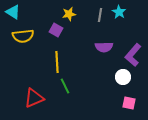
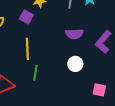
white circle: (123, 77) -> (75, 64), moved
green line: (65, 86) -> (35, 73), turned 35

